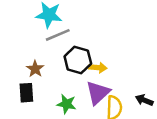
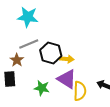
gray line: (58, 35) -> (29, 44), moved
purple triangle: (98, 93) -> (67, 79), turned -45

